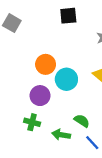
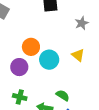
purple circle: (40, 96) -> (19, 67), moved

